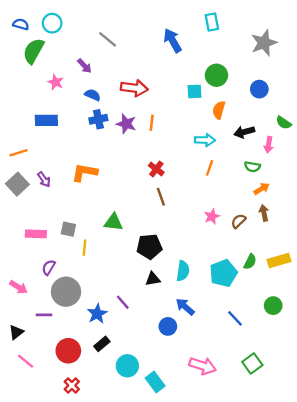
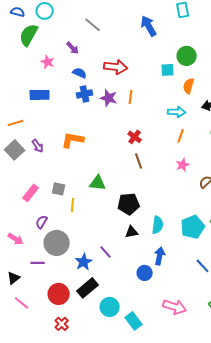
pink star: (212, 216) -> (183, 165), moved
pink rectangle: (36, 234) -> (31, 193), turned -54
blue arrow: (185, 307) -> (160, 256), turned 60
black rectangle: (102, 344) -> (88, 288), size x1.5

